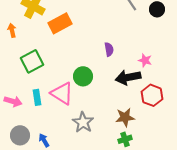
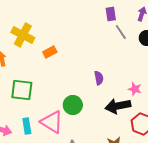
orange rectangle: (60, 23) -> (50, 52), size x0.6
green square: (32, 61) -> (22, 90), turned 35

